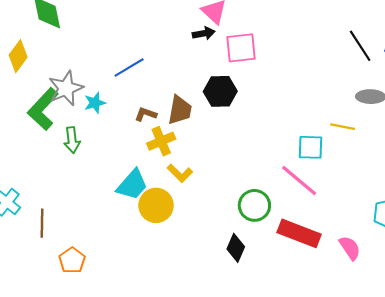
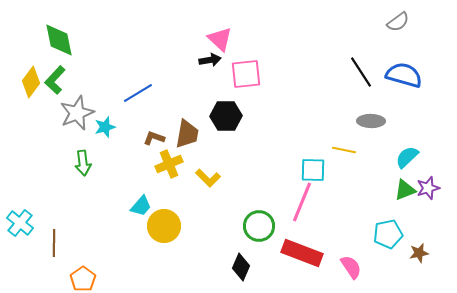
green L-shape: (43, 109) -> (55, 80), moved, size x0.7
yellow L-shape: (180, 173) -> (208, 178), moved
pink line: (299, 181) -> (302, 202), turned 72
cyan trapezoid: (132, 185) -> (141, 206), size x0.7

